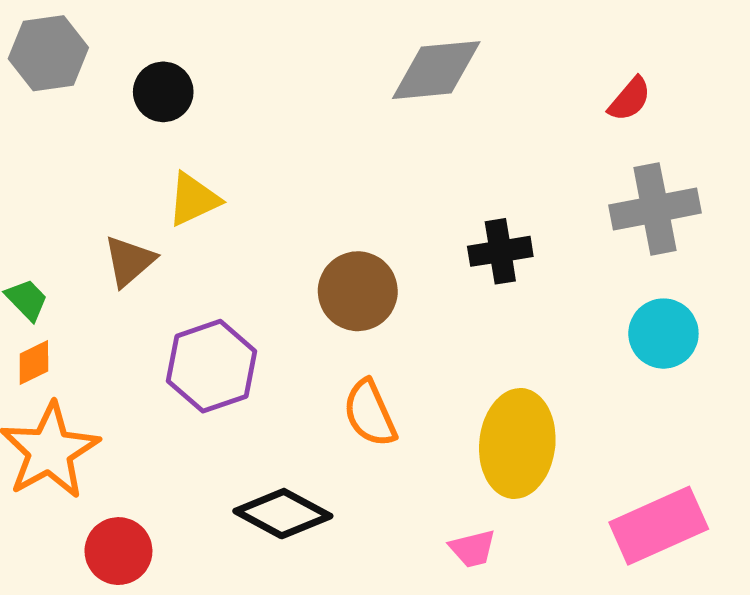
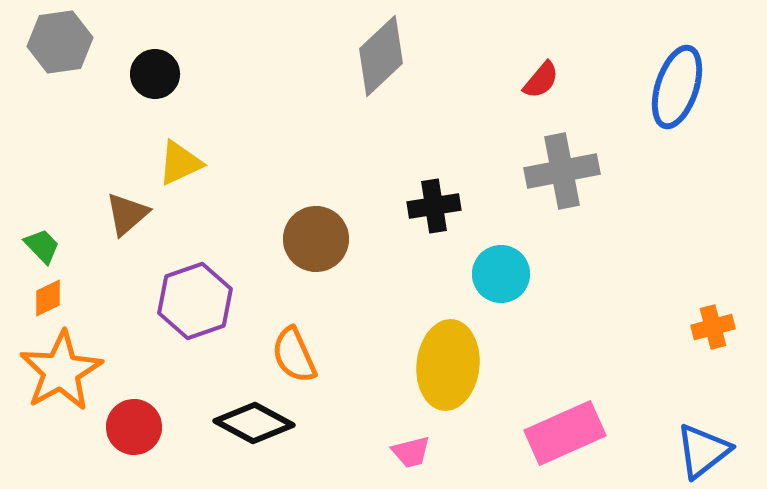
gray diamond: (436, 70) -> (381, 56), turned -38
cyan circle: (663, 334) -> (501, 274), moved
orange semicircle: (370, 413) -> (294, 355), moved
red circle: (118, 551) -> (134, 427), moved

